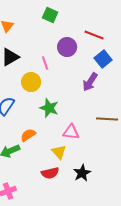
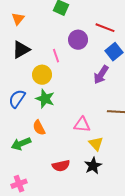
green star: (49, 108) -> (45, 99), moved
orange semicircle: (28, 135) -> (39, 128), turned -84
yellow triangle: (59, 152) -> (96, 144), moved

